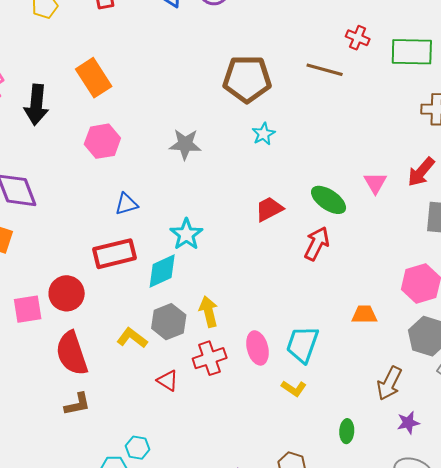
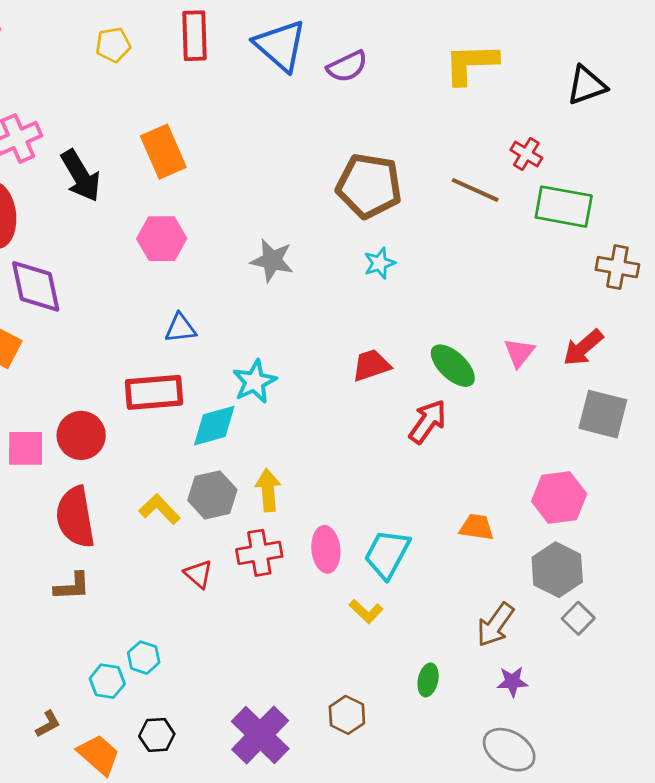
green rectangle: (412, 52) -> (564, 207), moved
black arrow: (36, 105) -> (81, 176), turned -45

